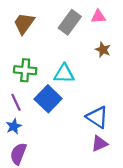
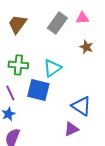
cyan triangle: (64, 74) -> (52, 68), turned -36
blue square: (48, 99) -> (38, 90), turned -30
purple triangle: (100, 143) -> (71, 129), moved

